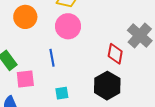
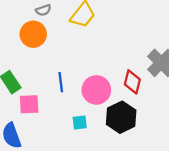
pink circle: (68, 26) -> (96, 90), moved
cyan square: (62, 93) -> (80, 122), moved

